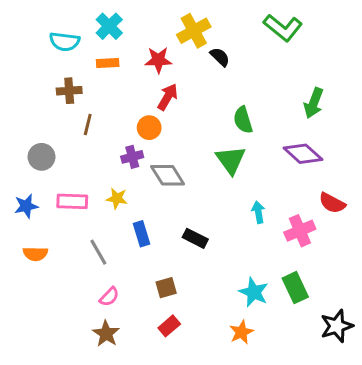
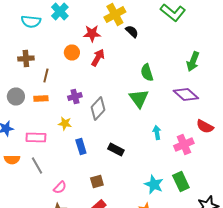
orange rectangle: (108, 63) -> (41, 98), moved
brown cross: (69, 91) -> (26, 58), moved
orange circle: (149, 128) -> (72, 52), moved
gray diamond: (168, 175) -> (98, 108), turned 75
pink rectangle: (72, 201) -> (36, 138), moved
gray line: (98, 252) -> (37, 166), moved

